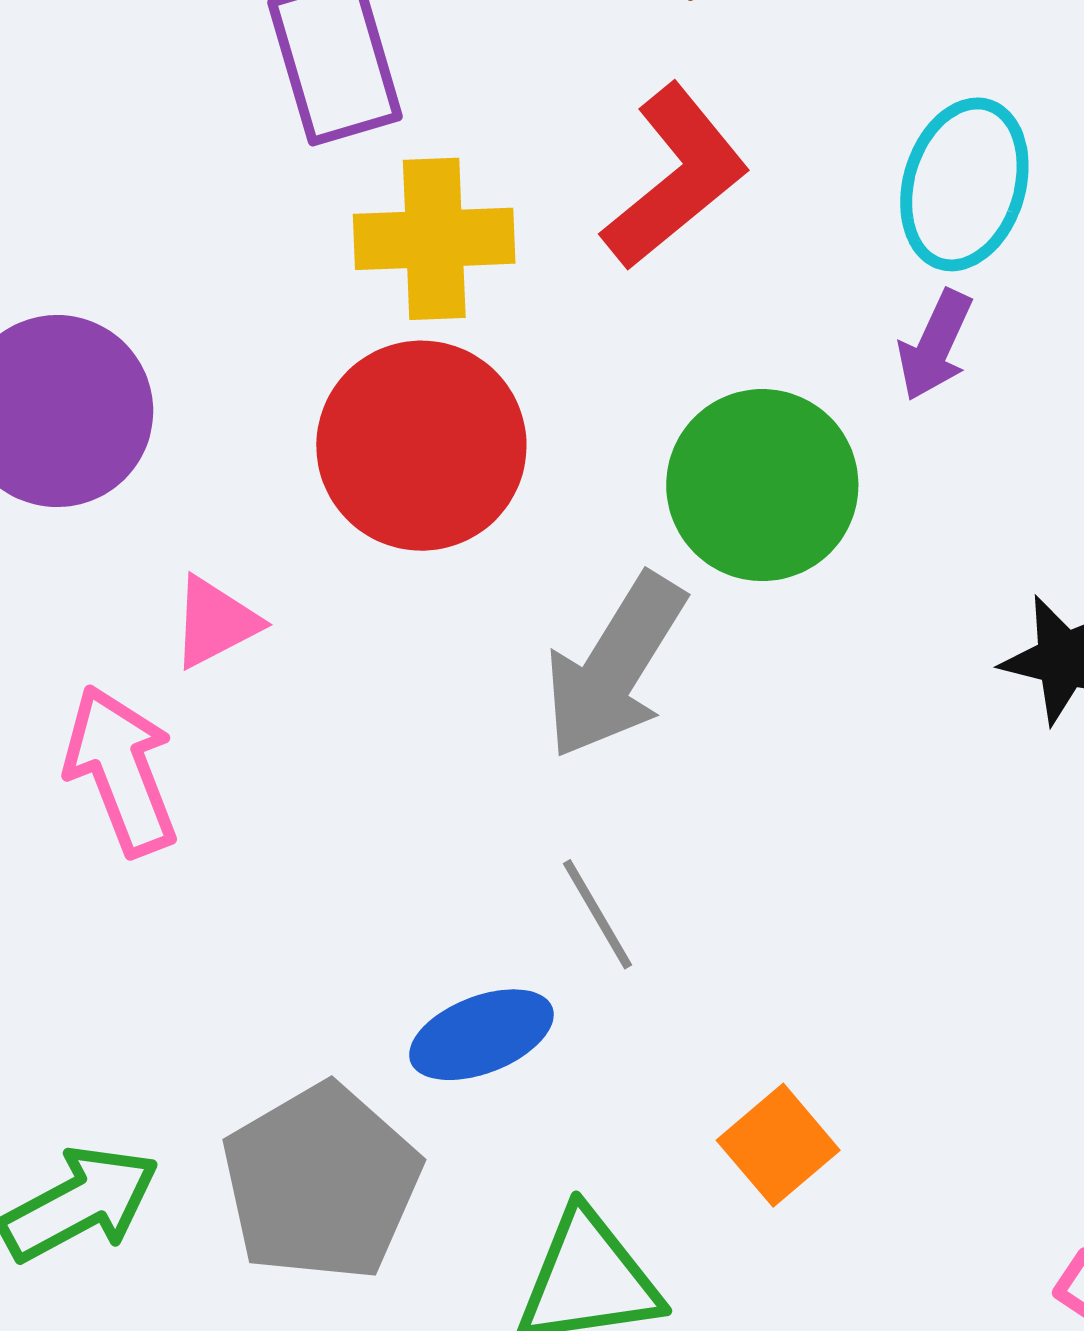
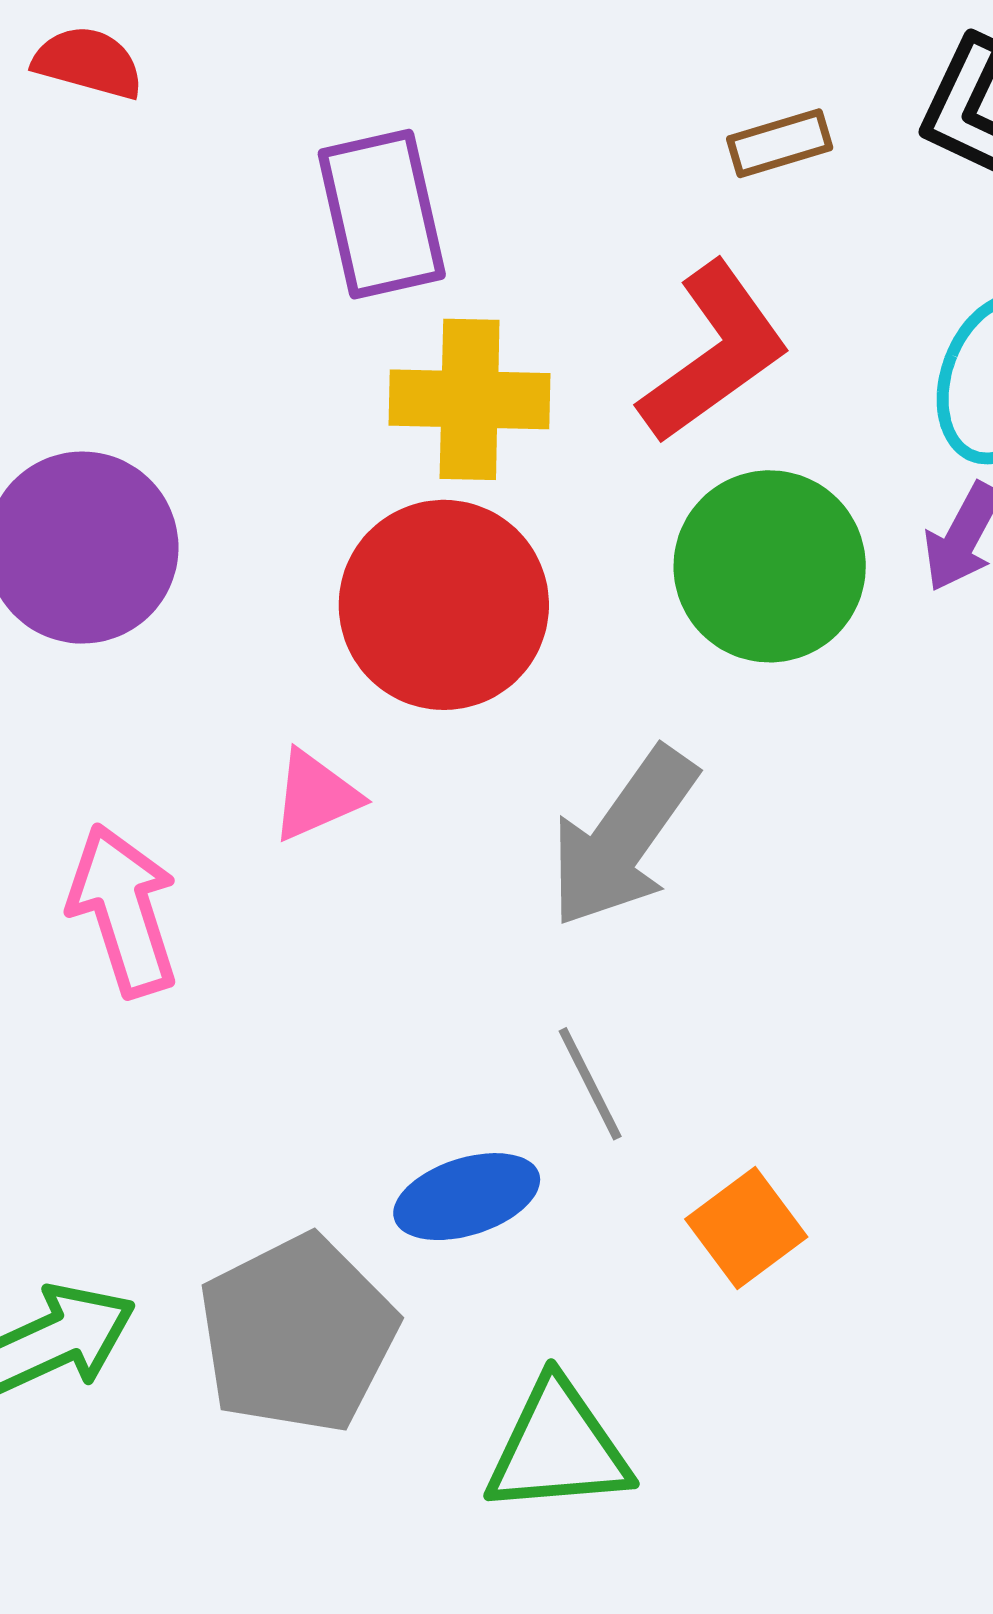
green circle: (762, 485) -> (770, 566), moved
pink triangle: (215, 622) -> (315, 796), moved
orange square: (778, 1145) -> (746, 1228), moved

